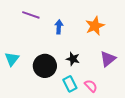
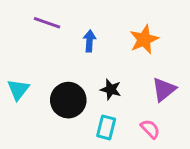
cyan rectangle: (70, 84) -> (106, 127), turned 42
pink semicircle: (91, 86) -> (150, 129), moved

